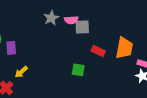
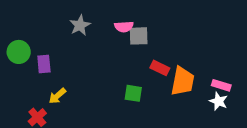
gray star: (51, 18) -> (80, 25), moved
orange trapezoid: (124, 48) -> (183, 81), moved

